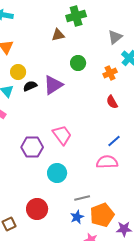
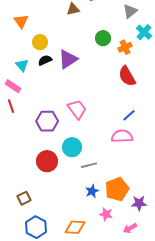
green circle: (78, 63) -> (103, 38), moved
yellow circle: (18, 72) -> (40, 42), moved
red semicircle: (112, 102) -> (127, 76), size x1.5
gray line: (82, 198) -> (89, 165), moved
red circle: (37, 209) -> (47, 161), moved

